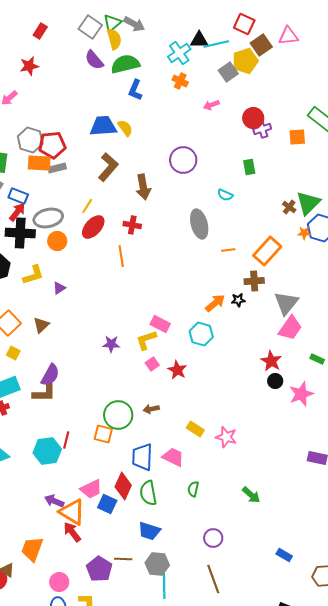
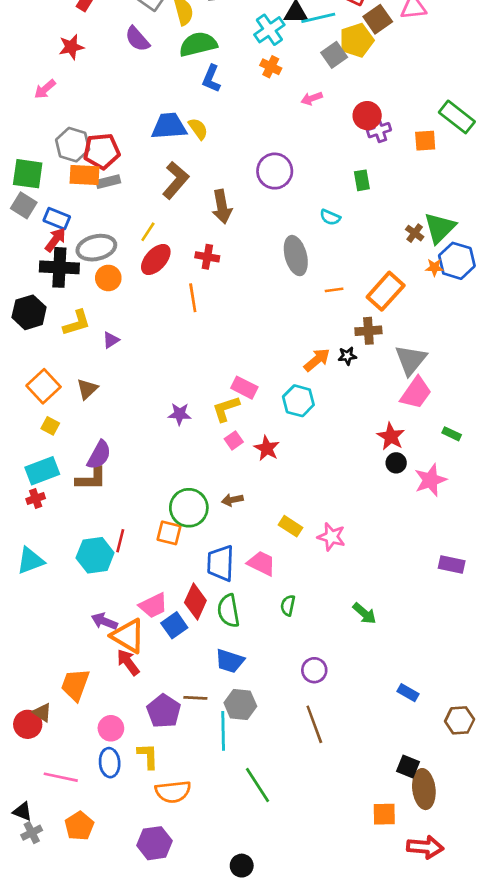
purple semicircle: (94, 60) -> (137, 39), moved
blue square: (107, 504) -> (174, 625), turned 30
cyan line: (164, 584) -> (223, 731), moved

